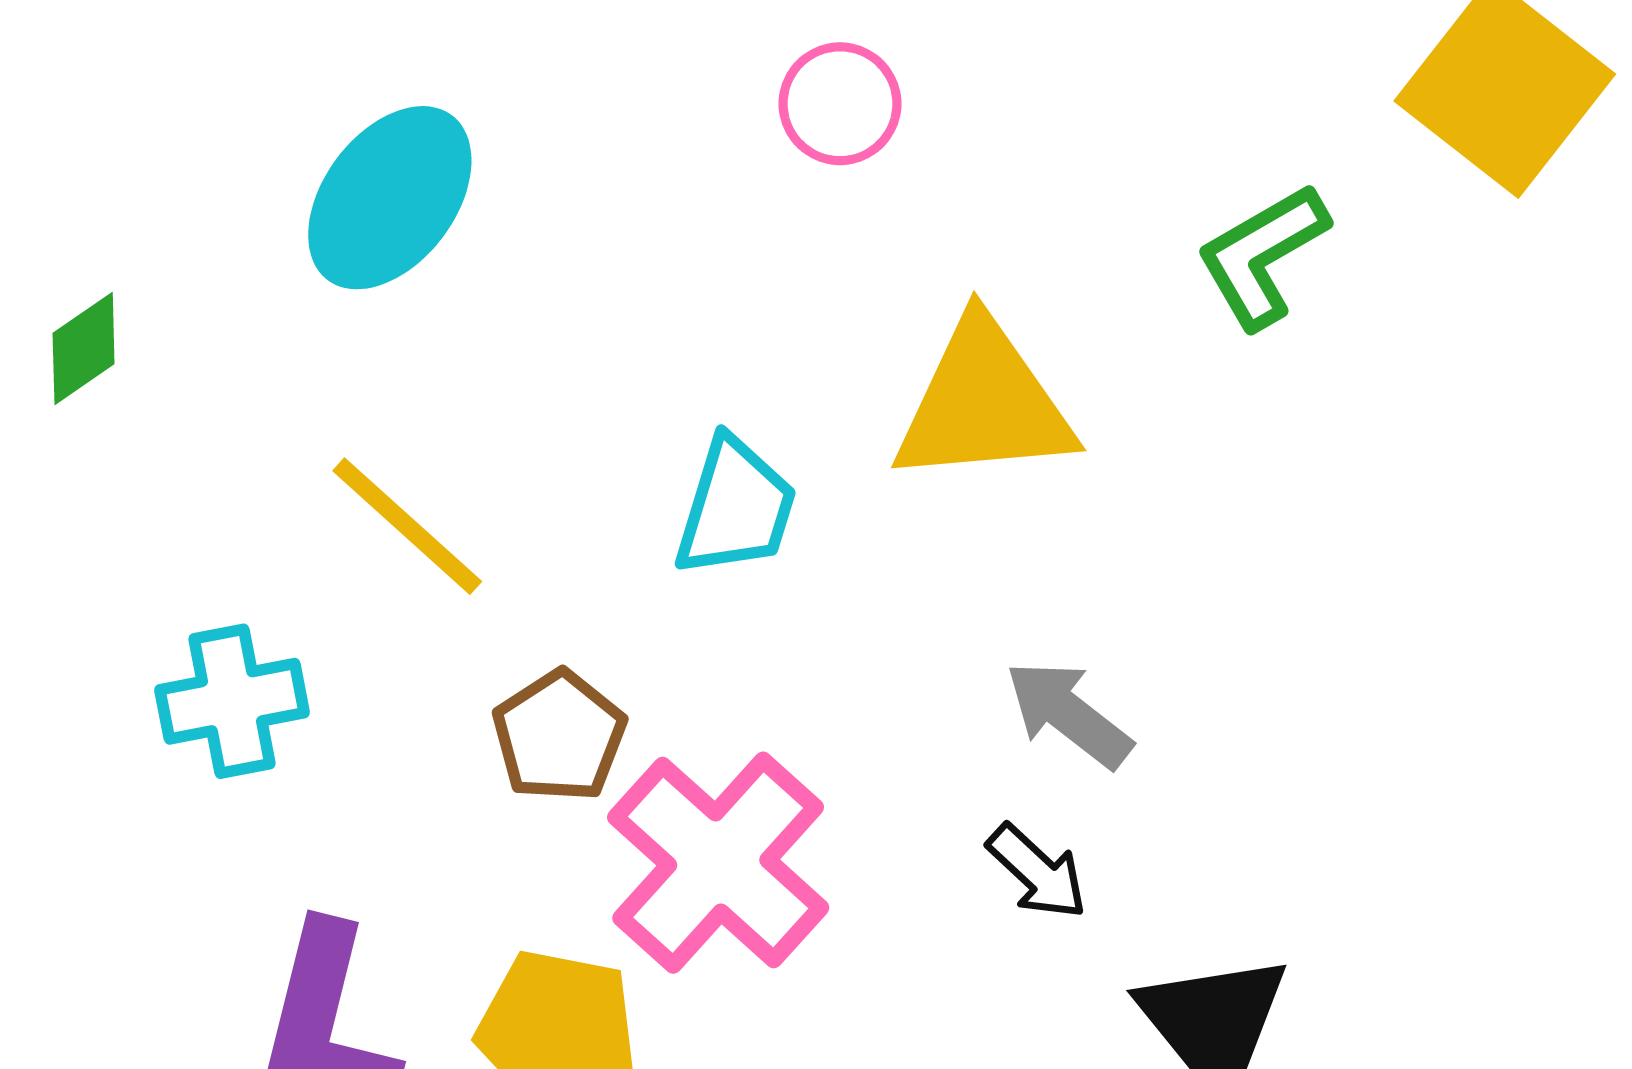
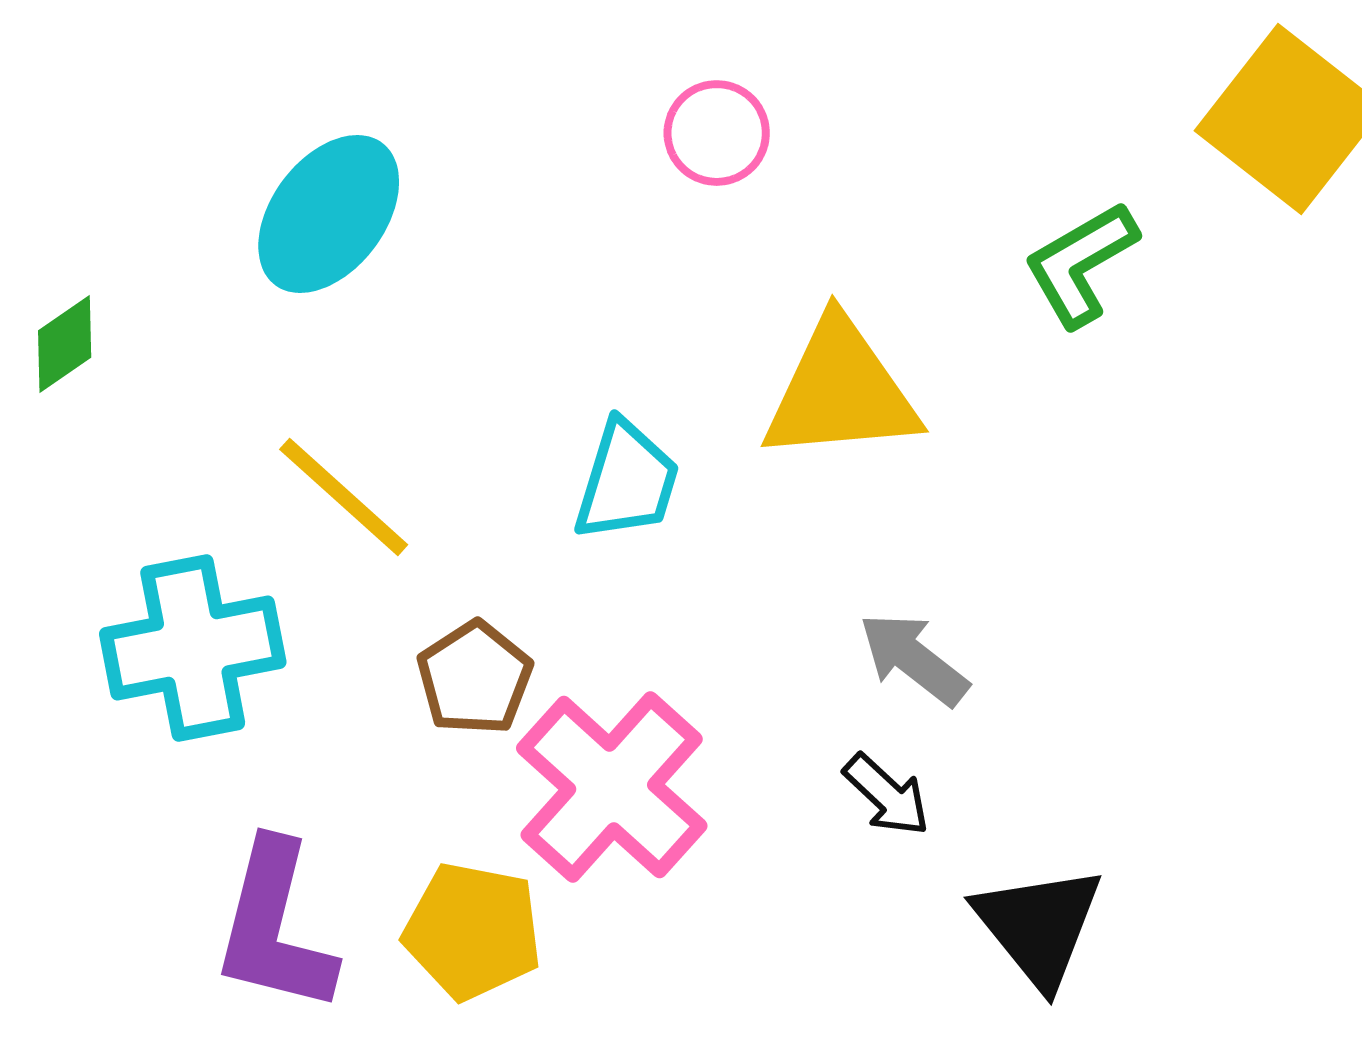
cyan cross: (232, 701) -> (193, 648), size x1.4

